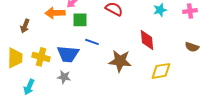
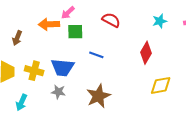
red diamond: (147, 40) -> (146, 53), turned 35
blue line: (92, 42) -> (96, 55), moved
brown star: (120, 61) -> (98, 96), moved, turned -30

